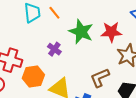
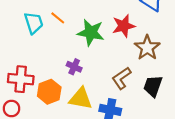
purple cross: (54, 49) -> (74, 67), moved

